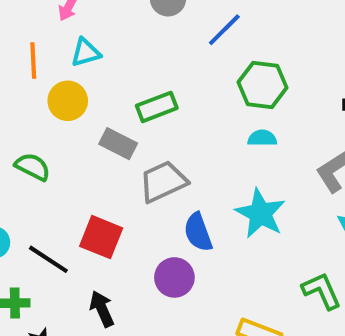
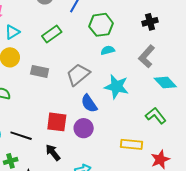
green rectangle: (157, 107) -> (52, 34), moved
gray trapezoid: (163, 182) -> (78, 74), moved
red square: (101, 237) -> (57, 122), moved

